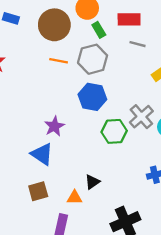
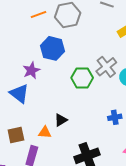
orange line: (59, 61) -> (39, 15), turned -35
blue hexagon: (92, 97) -> (53, 48), moved
brown square: (38, 191) -> (16, 135), moved

